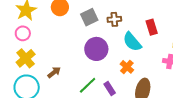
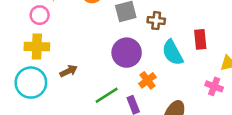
yellow cross: (26, 58) -> (37, 47), turned 30
orange cross: (127, 67) -> (147, 80), moved

